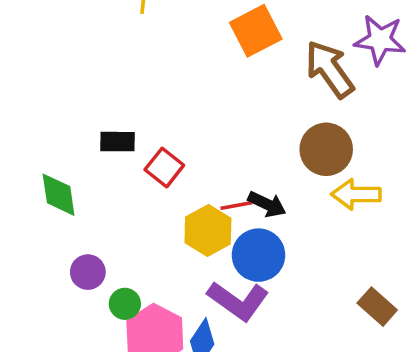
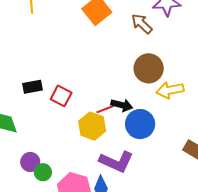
brown arrow: (330, 69) -> (142, 24), size x0.7
blue circle: (258, 255) -> (140, 124), moved
green circle: (125, 304) -> (43, 172), moved

